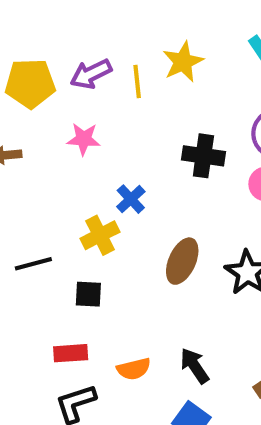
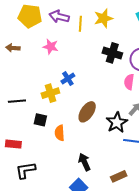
purple arrow: (91, 74) -> (59, 17), turned 30
black cross: (203, 156) -> (112, 53), moved
red rectangle: (71, 353) -> (13, 144), moved
orange semicircle: (134, 369) -> (60, 133), moved, turned 91

